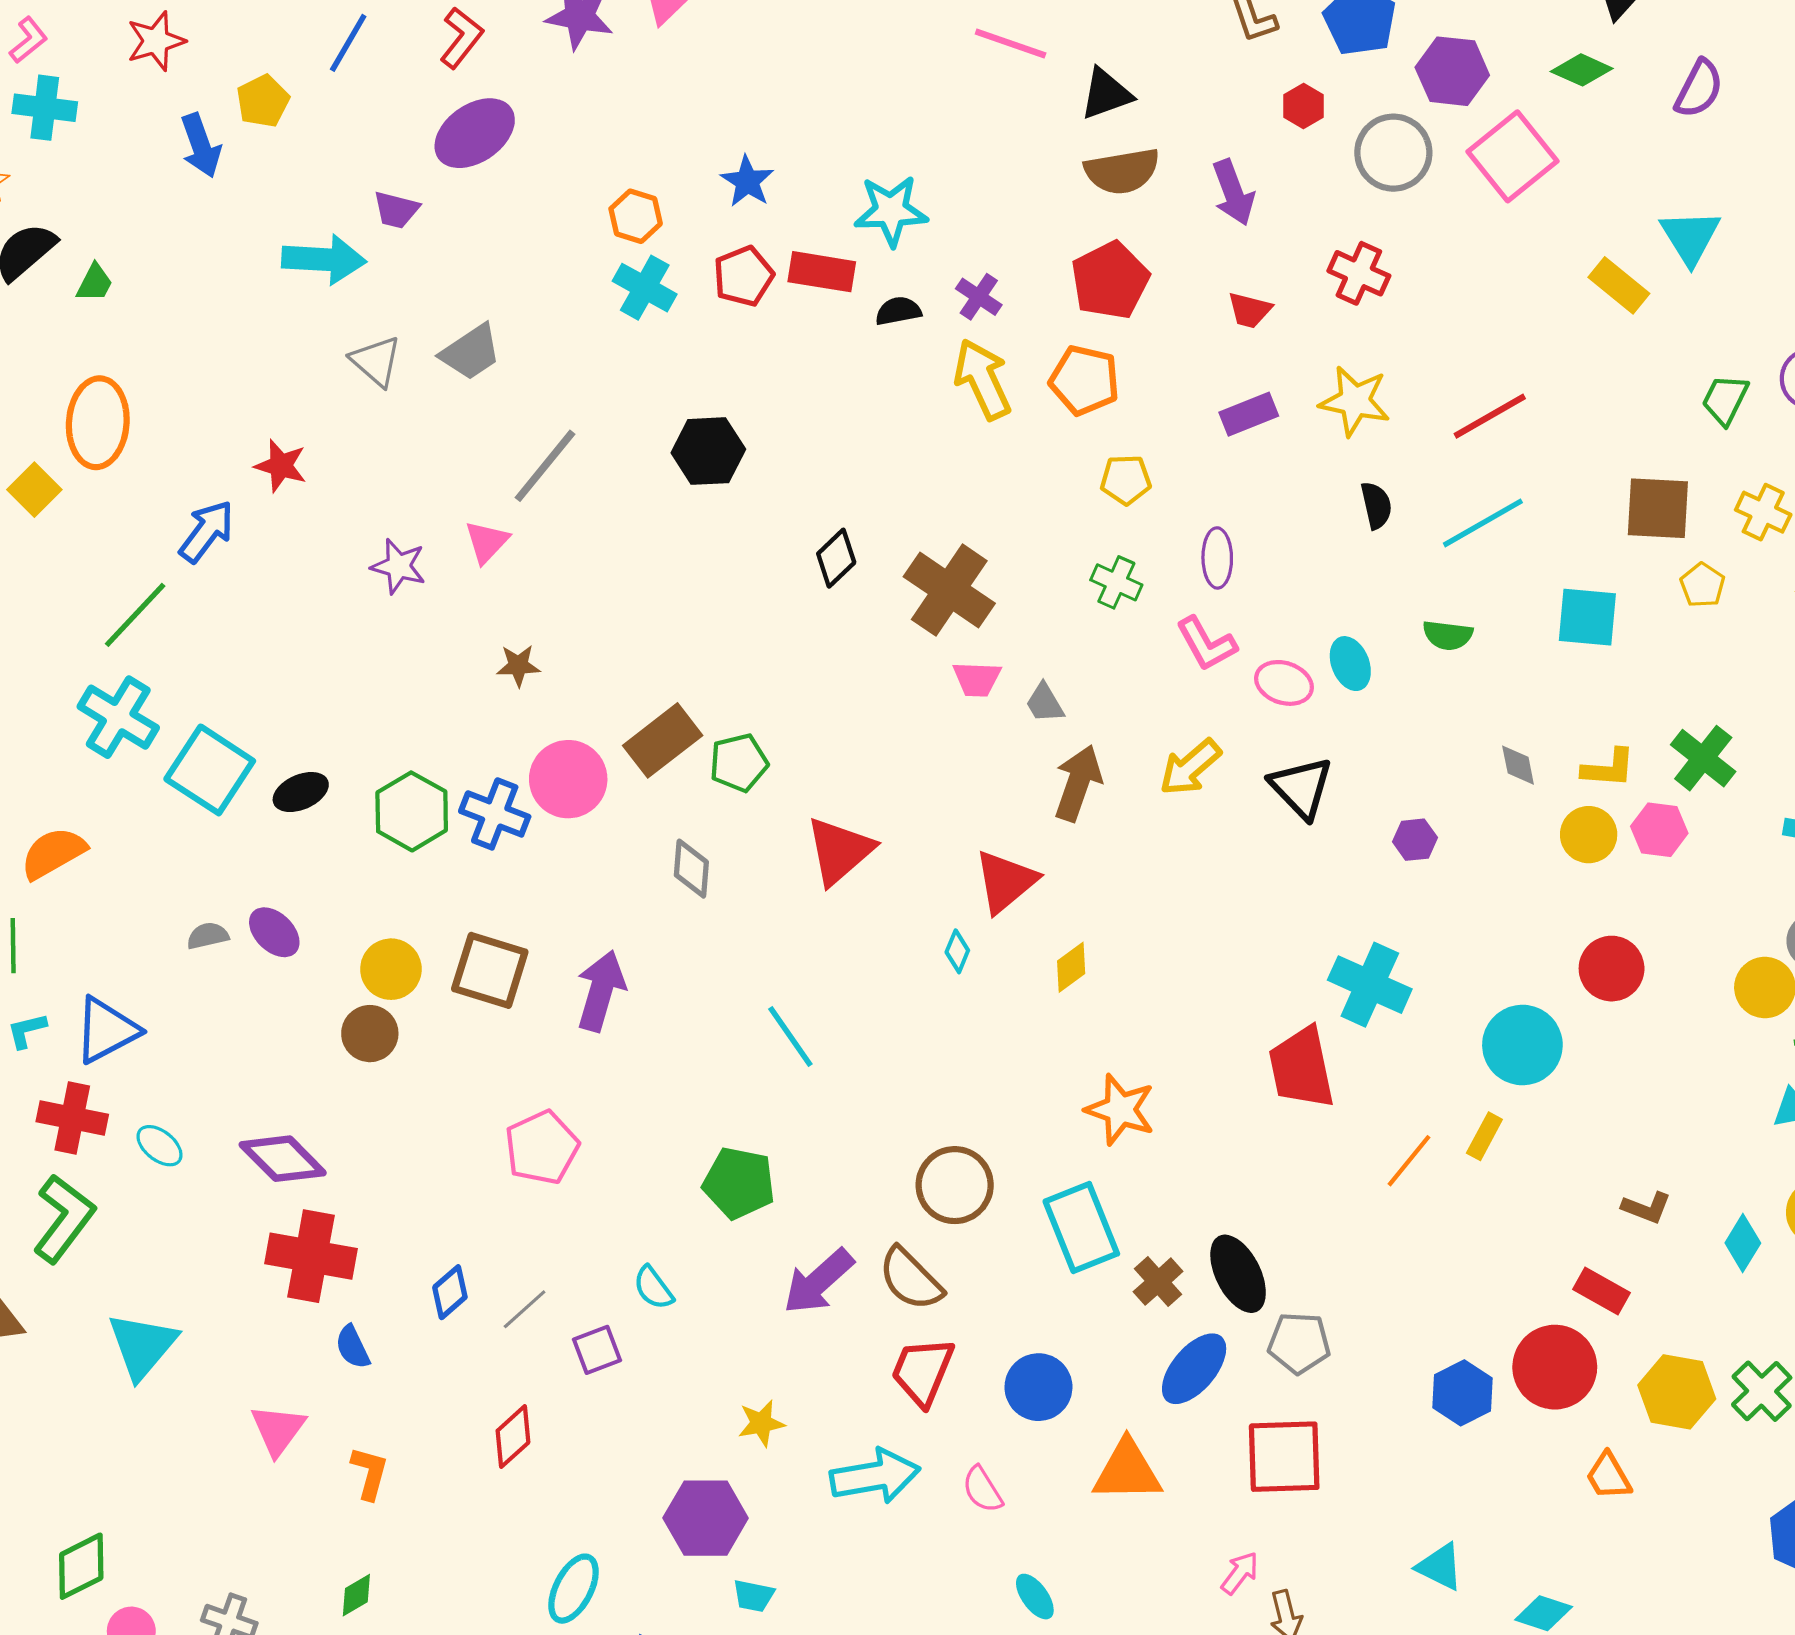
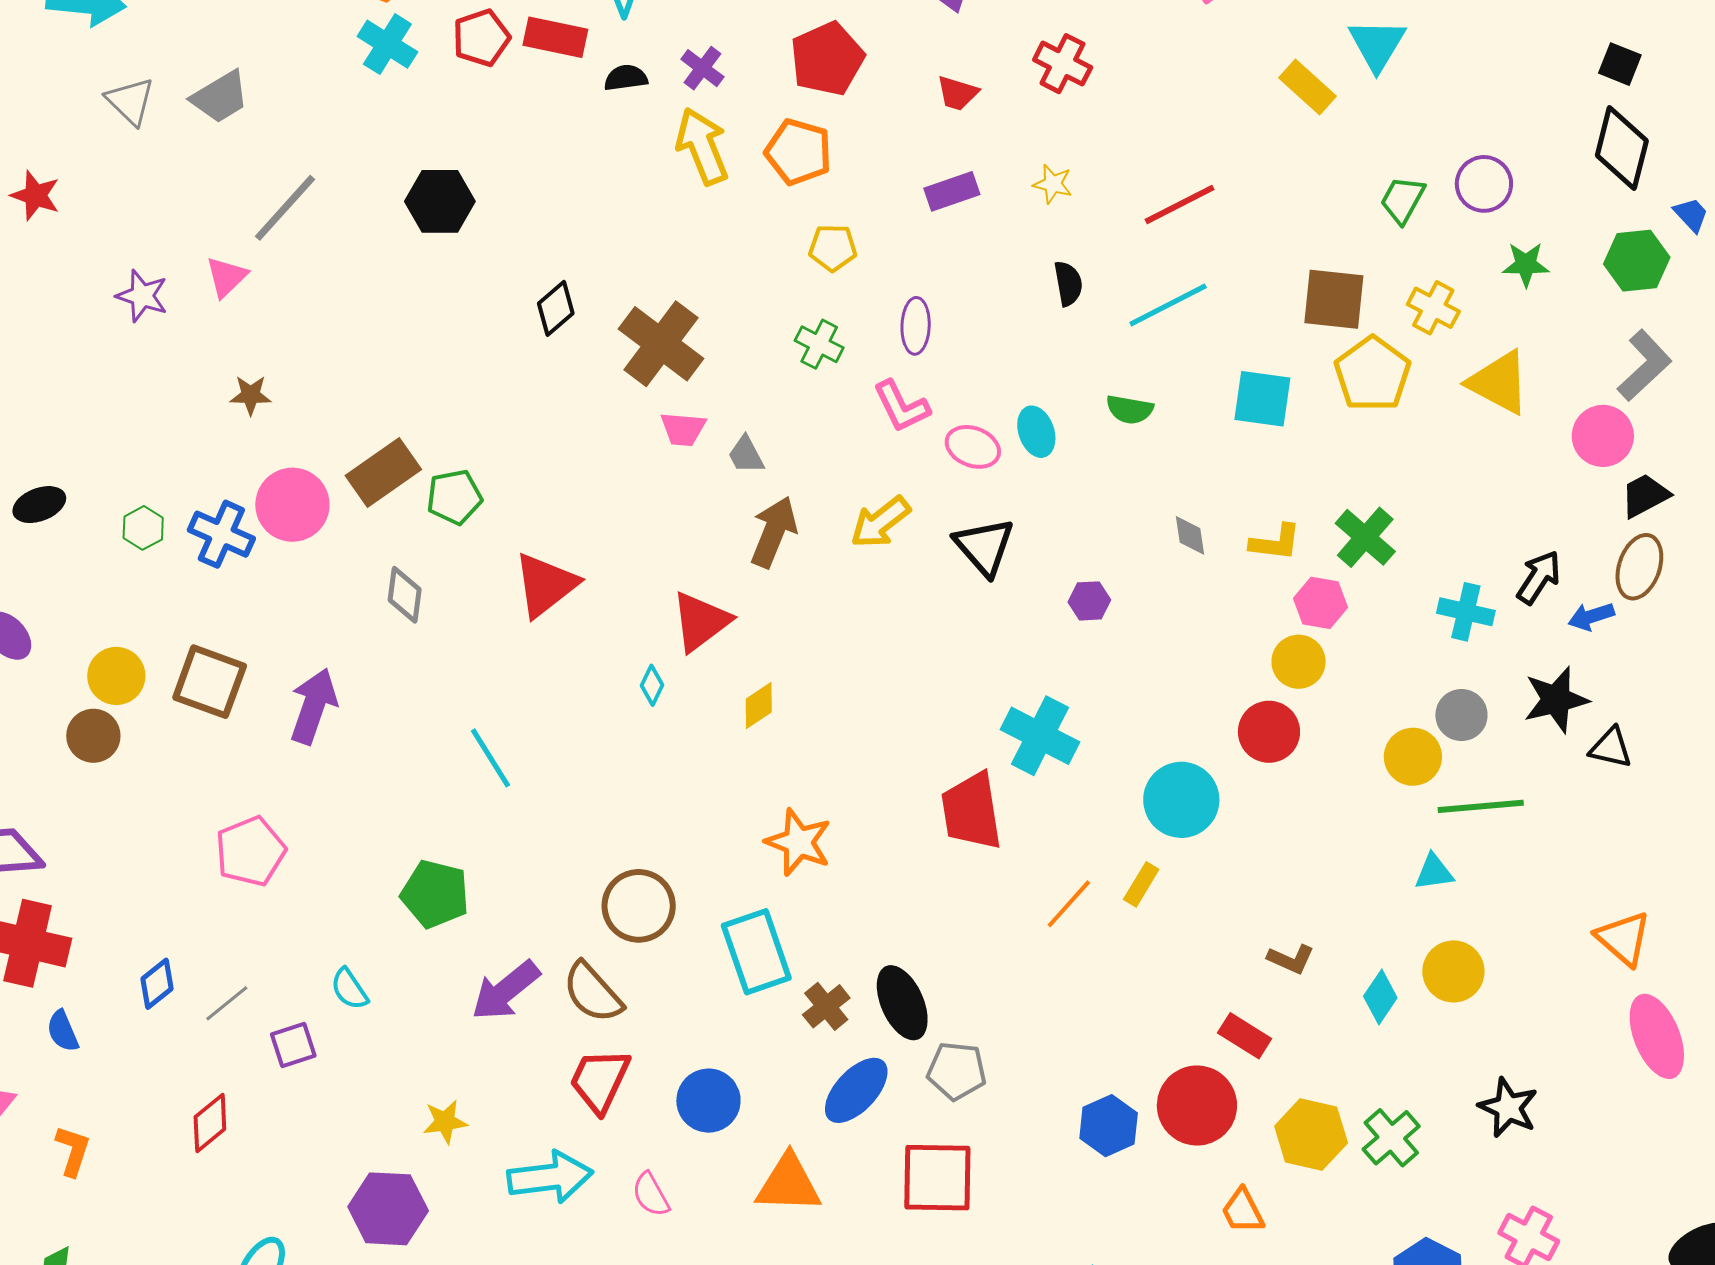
yellow star: (1355, 401) -> (1053, 184), size x0.6
yellow pentagon: (1702, 585) -> (1373, 374), size x1.8
green hexagon: (412, 811) -> (143, 528), size x0.6
yellow circle: (1589, 835) -> (1299, 662), moved

